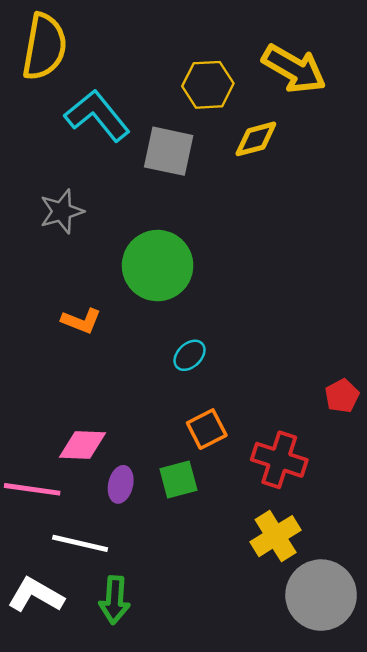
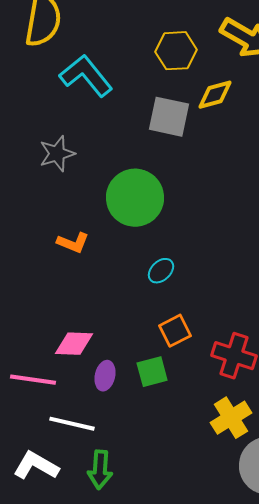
gray square: (169, 151) -> (169, 117), moved

